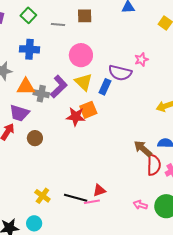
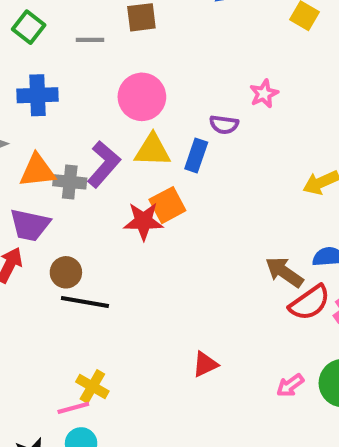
purple semicircle: (120, 73) -> (224, 125), size x0.6
yellow triangle: (84, 82) -> (153, 150), turned -36
red semicircle: (154, 165) -> (310, 303), turned 60
black line: (76, 198) -> (85, 302), moved
pink line: (92, 202) -> (73, 408), moved
pink arrow: (140, 205) -> (290, 385), turned -48

